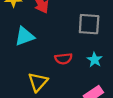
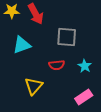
gray square: (89, 24) -> (67, 37), moved

